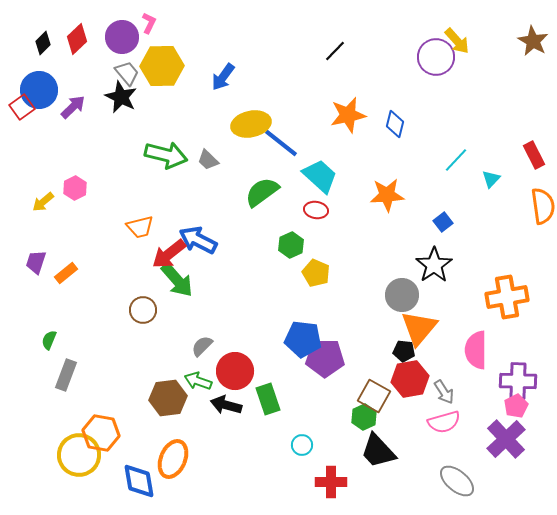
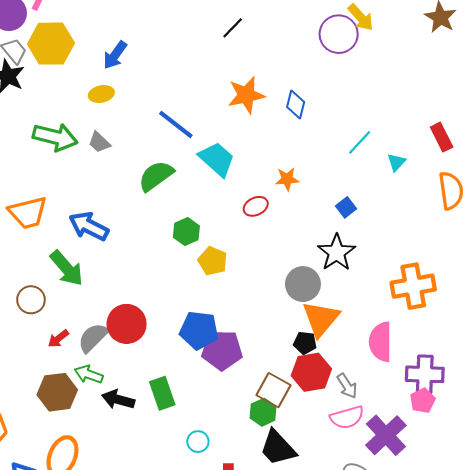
yellow ellipse: (251, 124) -> (101, 94), moved, size x0.6
orange star: (387, 195) -> (287, 179), size x0.7
red ellipse: (316, 210) -> (256, 206), moved, turned -35
orange trapezoid: (140, 227) -> (28, 213), size x1.4
red arrow: (169, 254) -> (58, 339), moved, size x0.6
gray semicircle: (202, 346) -> (93, 338), size x1.4
red circle: (235, 371) -> (127, 324), moved
purple cross: (506, 439) -> (386, 435), moved

